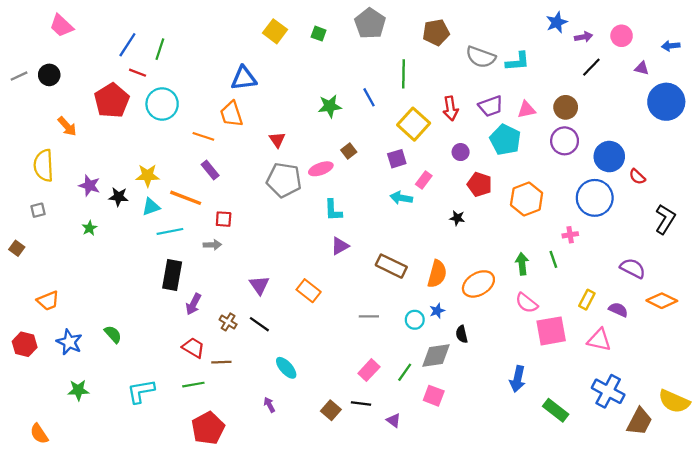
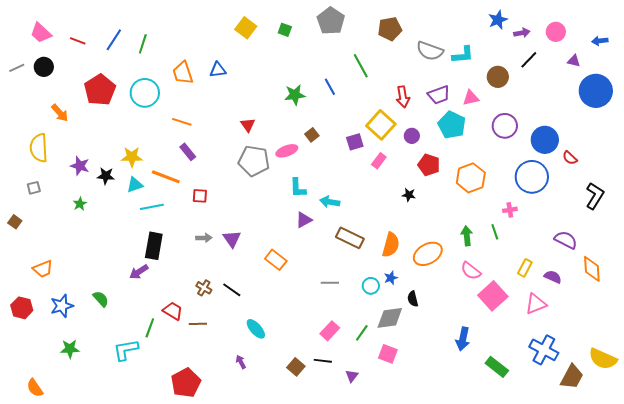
pink trapezoid: (61, 26) -> (41, 33), moved
red line: (138, 73) -> (78, 41), moved
green line: (404, 74) -> (361, 66), turned -30
blue triangle: (244, 78) -> (218, 70), size x0.7
brown circle: (566, 107) -> (498, 77), moved
orange trapezoid: (231, 114) -> (183, 73), moved
yellow square: (414, 124) -> (381, 125), moved
cyan arrow: (401, 198) -> (330, 202), moved
gray arrow: (212, 245) -> (204, 238), moved
purple triangle: (259, 285) -> (232, 239), moved
orange diamond: (662, 301) -> (592, 269), turned 60
purple arrow: (193, 304) -> (139, 272), moved, turned 30
pink square: (551, 331) -> (493, 296), turned -32
pink triangle: (599, 340) -> (536, 304), turned -35
blue star: (69, 342) -> (62, 306), turned 30
green line: (193, 385) -> (150, 328), moved, turned -60
purple triangle: (394, 420) -> (352, 376), turned 32

